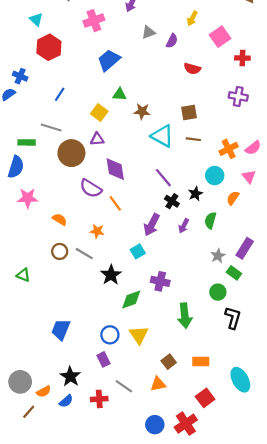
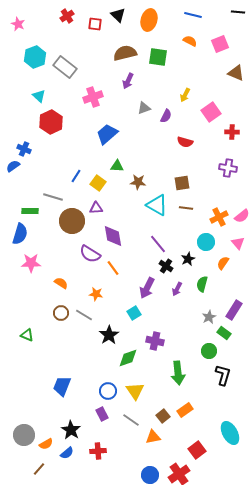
blue line: (60, 94) -> (76, 176), moved
orange rectangle: (201, 362) -> (185, 410), moved, turned -35
gray line: (124, 386) -> (131, 420), moved
brown line: (29, 412) -> (39, 469), moved

